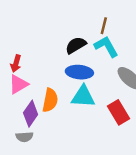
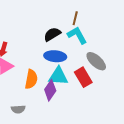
red rectangle: (119, 112) -> (83, 77), moved
purple diamond: (31, 114) -> (50, 90), moved
gray semicircle: (24, 137) -> (18, 109), moved

